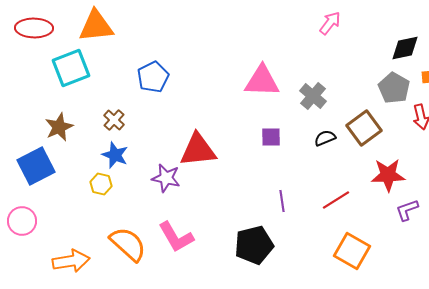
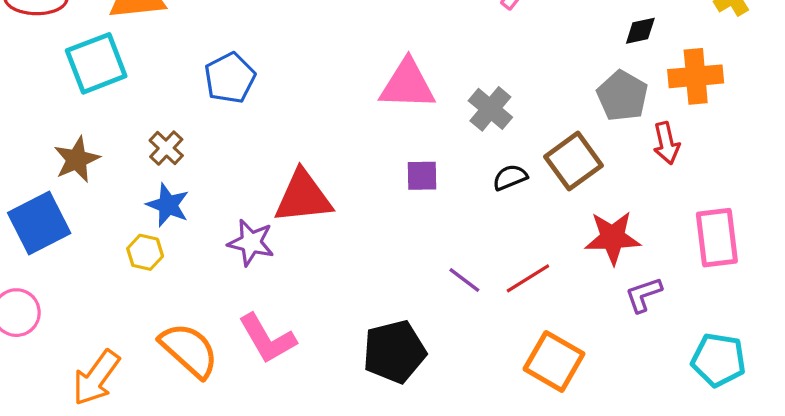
black diamond: (405, 48) -> (640, 31), size x0.7
purple line: (282, 201) -> (464, 280), moved, turned -45
orange arrow: (71, 261) -> (96, 378), turned 135

